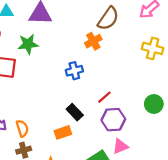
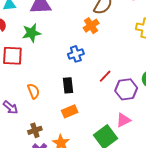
black rectangle: (75, 112) -> (68, 85), moved, turned 42
purple hexagon: (113, 120) -> (126, 89), moved
orange semicircle: (22, 128) -> (34, 91), moved

